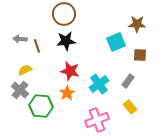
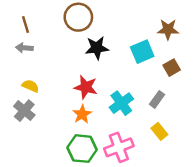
black star: (66, 41) -> (97, 48), moved
brown line: (37, 46) -> (26, 25), moved
brown square: (140, 55) -> (172, 68), turned -32
yellow semicircle: (25, 70) -> (30, 86), turned 48
green hexagon: (41, 106) -> (82, 149), moved

